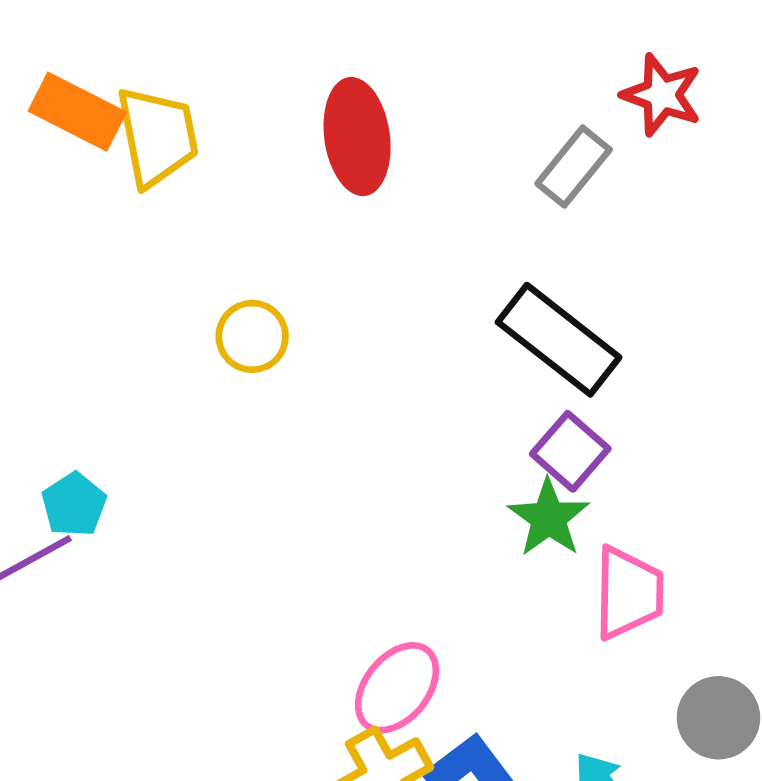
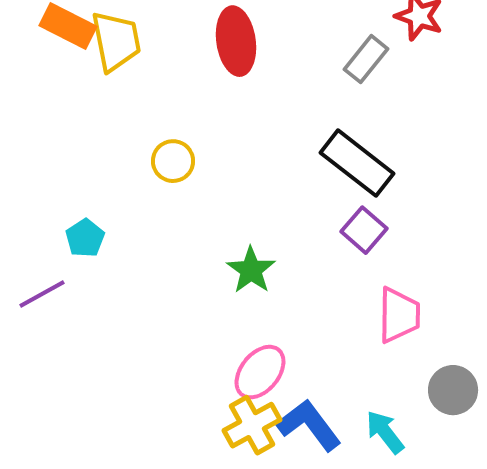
cyan pentagon: (74, 505) -> (85, 238), moved
green star: (549, 518) -> (251, 270), moved

